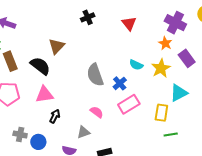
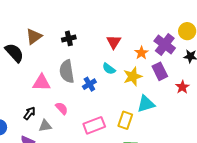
black cross: (88, 17) -> (69, 38), moved
red triangle: (129, 23) -> (114, 42), moved
purple cross: (175, 23) -> (165, 44), moved
pink triangle: (44, 95) -> (41, 83), moved
pink rectangle: (129, 104) -> (94, 125), moved
black arrow: (55, 116) -> (29, 113), moved

